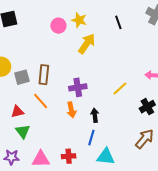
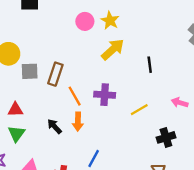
black line: (118, 22) -> (150, 65), moved
purple cross: (78, 87) -> (105, 95), moved
orange line: (41, 101) -> (75, 96), moved
black arrow: (95, 115) -> (55, 126), moved, turned -48

